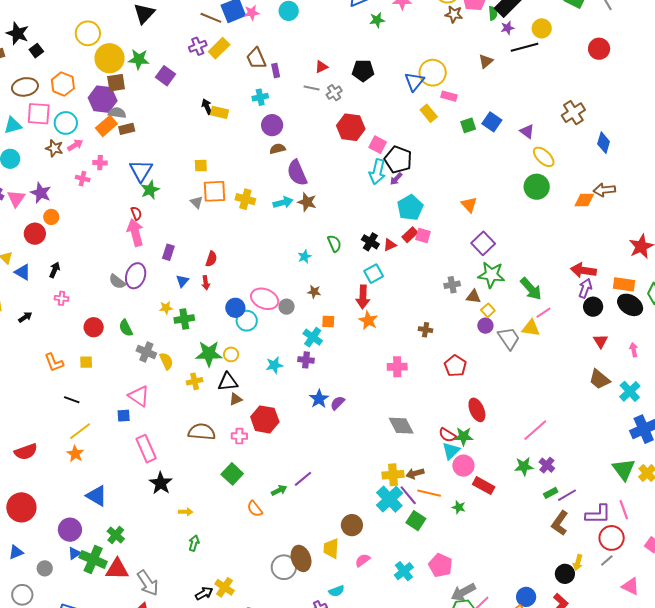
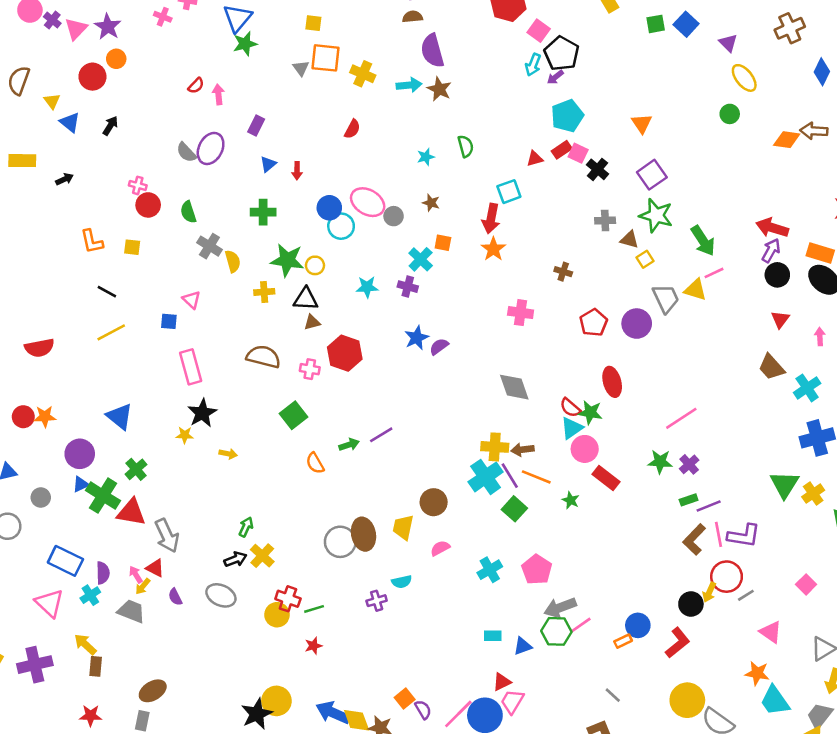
cyan arrow: (377, 172) -> (533, 65), size x0.7
green circle: (537, 187) -> (730, 114), size x0.6
red semicircle: (136, 213) -> (196, 86), moved, turned 56
pink arrow: (135, 233) -> (218, 94), size x0.6
black cross: (370, 242) -> (598, 169), moved
red semicircle: (211, 259) -> (352, 129), moved
pink cross: (62, 298) -> (138, 185), moved
yellow star: (166, 308) -> (185, 435), moved
purple circle: (485, 326) -> (637, 324), moved, size x1.5
pink triangle: (139, 396) -> (192, 300), size x0.7
orange star: (75, 454) -> (45, 417), moved, turned 30
red circle: (21, 507) -> (23, 417), size x0.6
pink line: (624, 510) -> (719, 534), moved
red circle: (612, 538) -> (727, 577), moved
green arrow: (194, 543) -> (246, 527), moved

